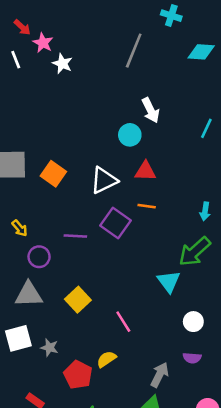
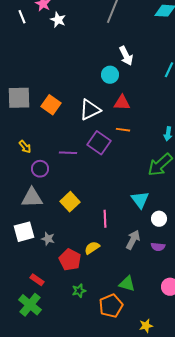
cyan triangle: (169, 281) -> (140, 200), moved
pink line: (123, 322) -> (105, 219), turned 30
gray arrow: (160, 375) -> (133, 240), moved

